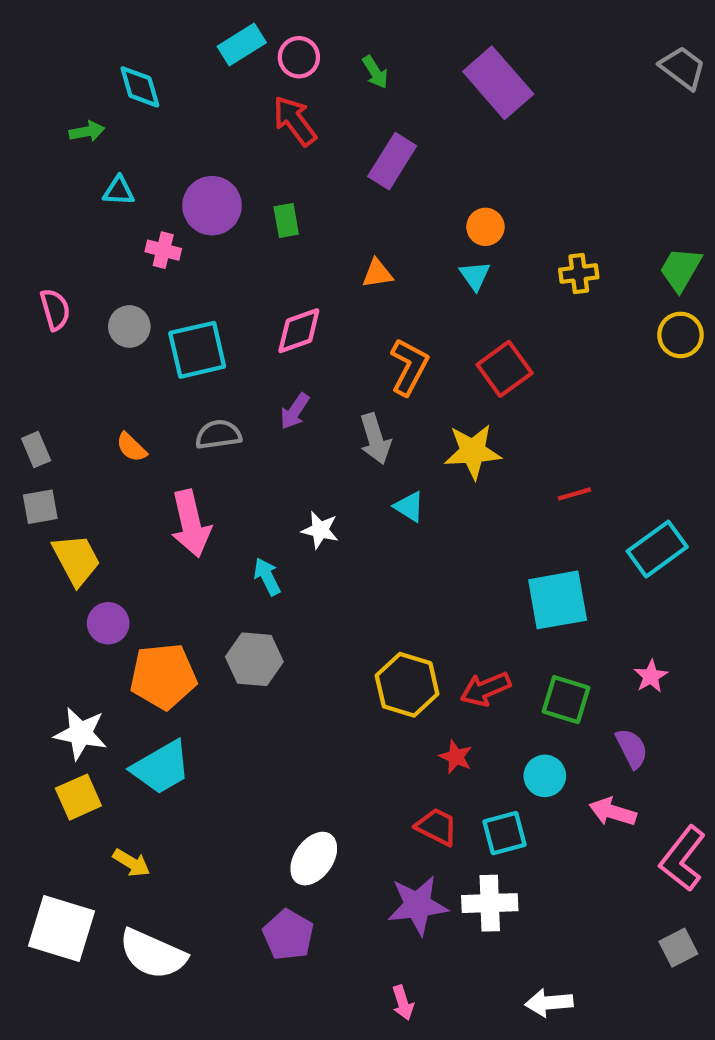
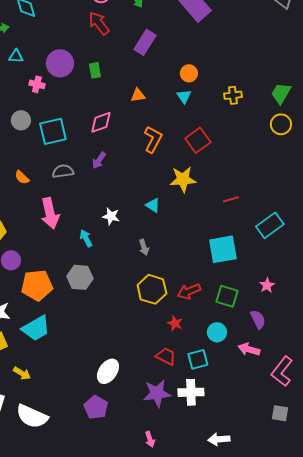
gray arrow: (375, 439) -> (144, 247), moved, size x0.7
gray square: (678, 948) -> (280, 413), turned 36

